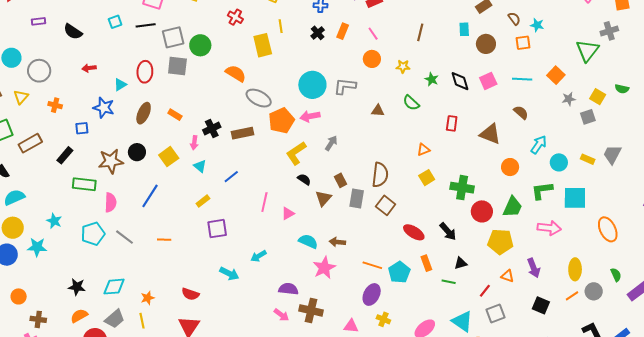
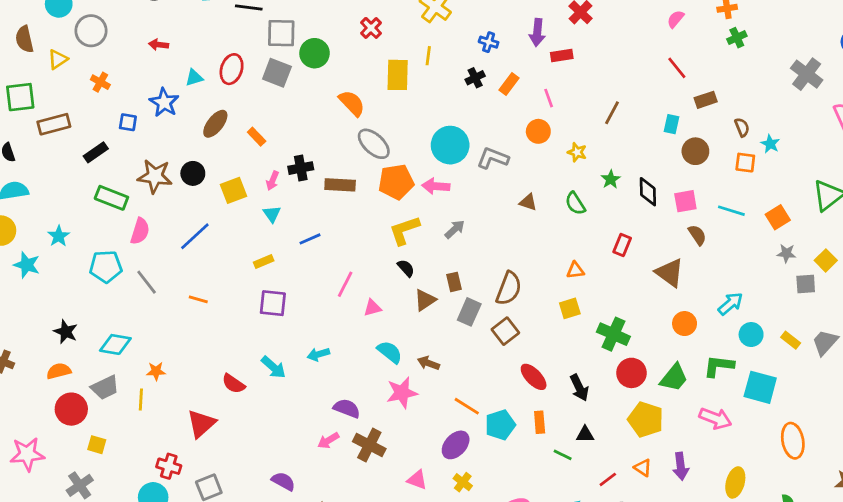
brown semicircle: (521, 112) -> (697, 235), moved
red semicircle: (190, 294) -> (233, 384), moved
pink arrow: (281, 315) -> (328, 440), turned 98

